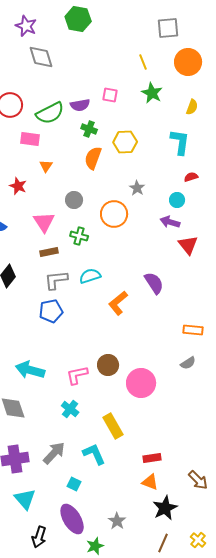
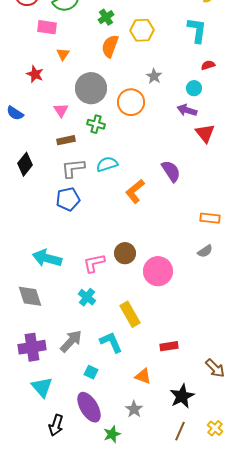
green cross: (89, 129) -> (106, 17), turned 35
gray circle: (74, 200) -> (91, 88), size x1.8
pink triangle: (44, 222) -> (61, 110), size x0.7
orange triangle: (150, 482) -> (143, 376), moved

